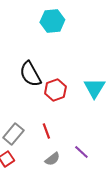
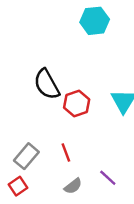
cyan hexagon: (52, 21) -> (95, 21), moved

